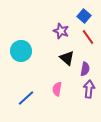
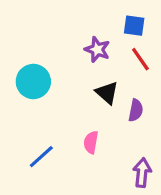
blue square: (84, 16) -> (134, 26), turned -32
purple arrow: (89, 89) -> (142, 173), moved

